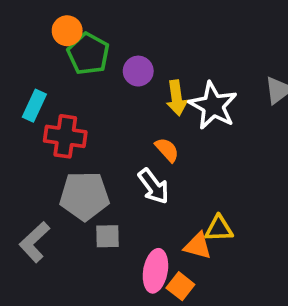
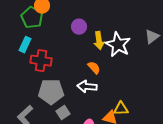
green pentagon: (88, 54) -> (32, 18), moved
white arrow: (154, 186) -> (87, 87), turned 132
gray square: (107, 236) -> (63, 113), turned -32

